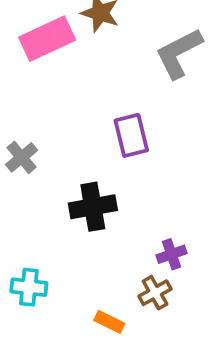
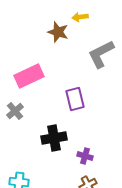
pink rectangle: (47, 39) -> (29, 76), moved
purple cross: (171, 254) -> (85, 156), moved, turned 35

